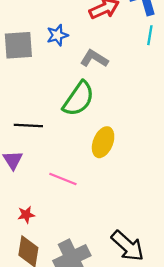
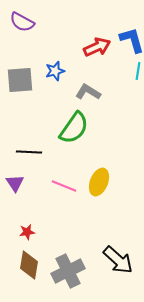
yellow ellipse: (103, 142) -> (99, 182), moved
pink line: (63, 179) -> (64, 186), moved

